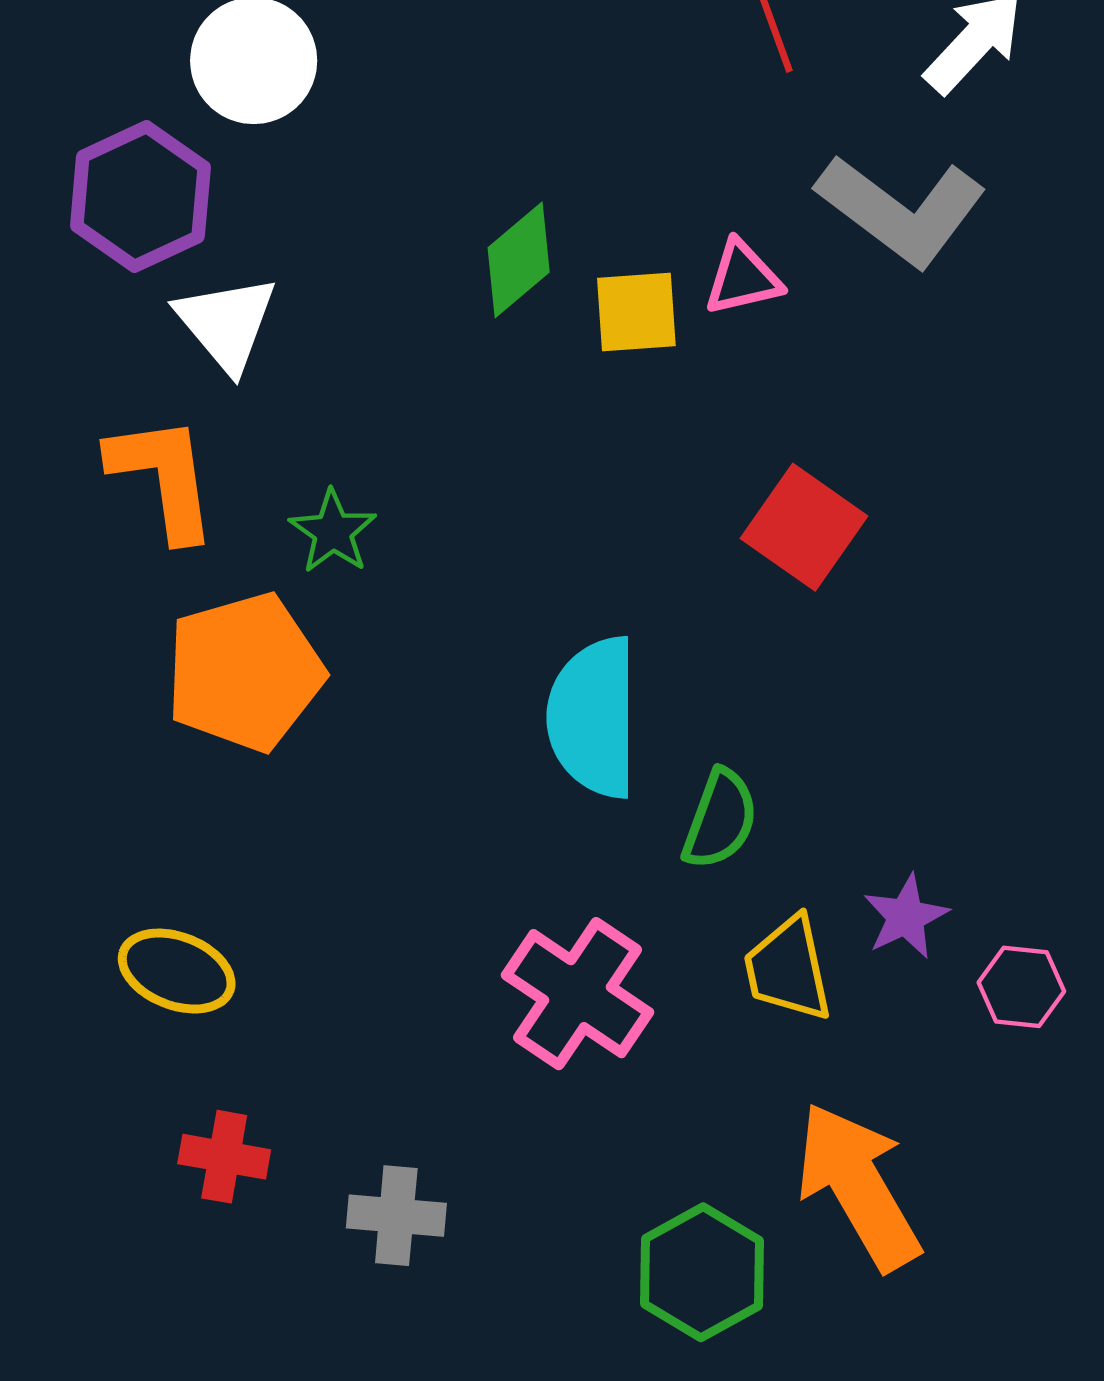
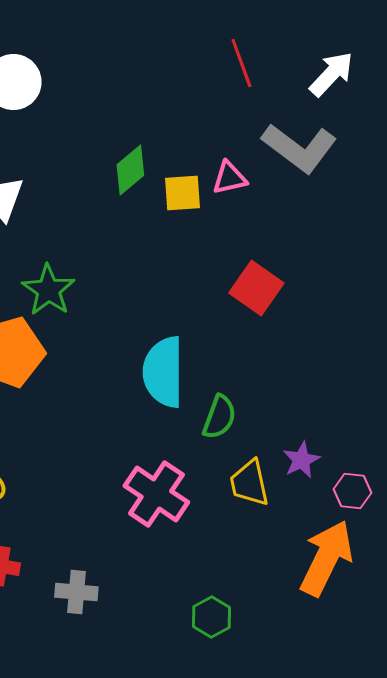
green star: (333, 532) -> (48, 290), size x1.4
orange arrow: (858, 1186) -> (326, 558), moved, turned 56
green hexagon: (702, 1272) -> (211, 617), size x0.7

